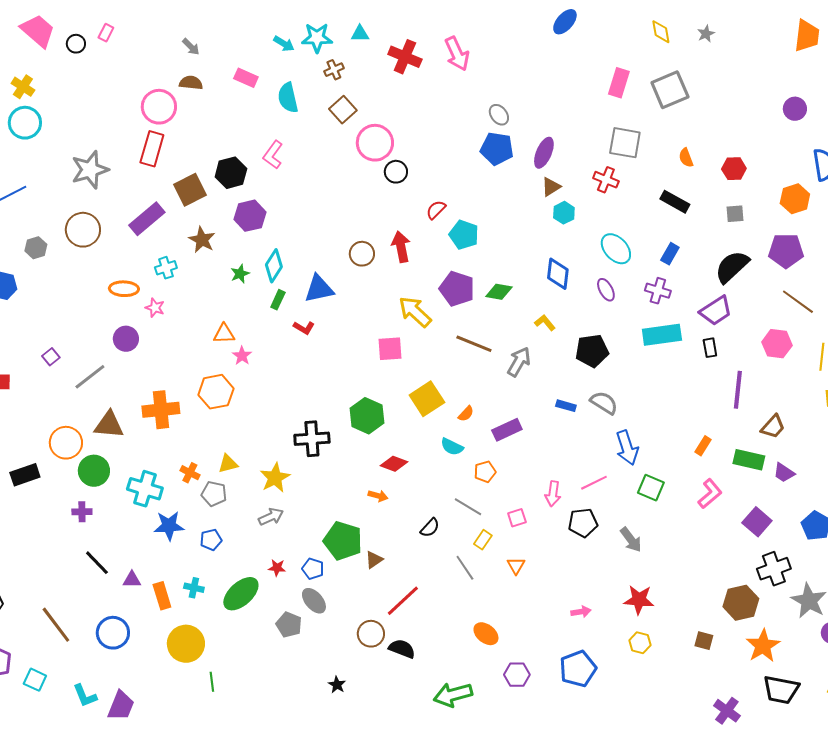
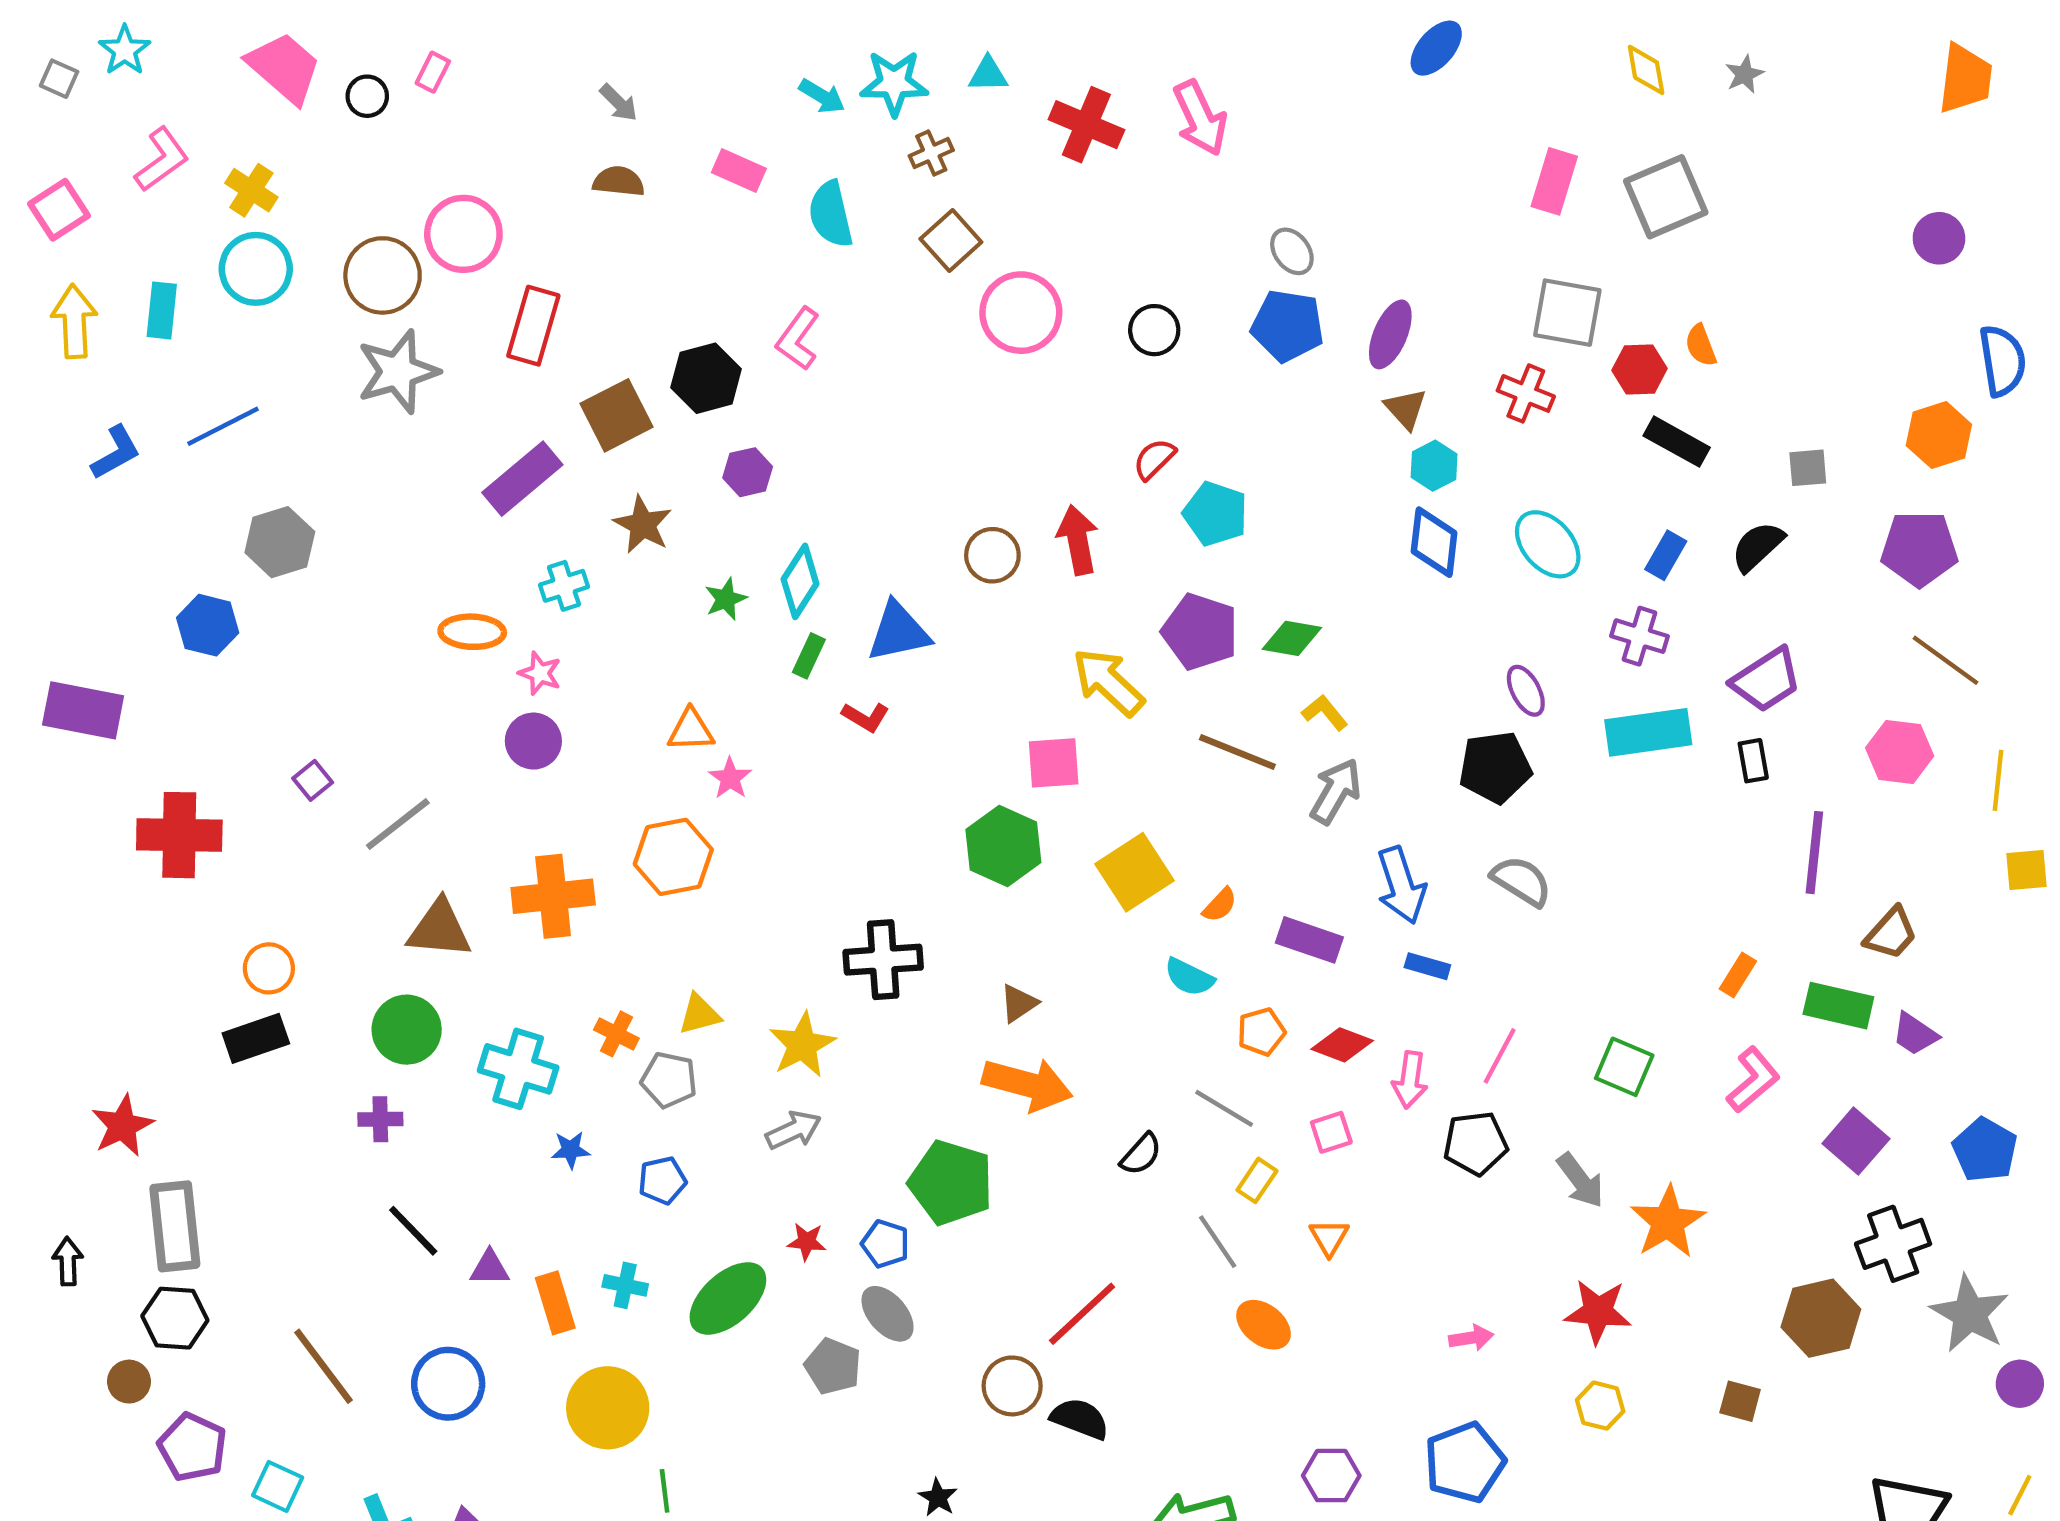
pink circle: (159, 107) -> (463, 234), moved
red hexagon: (734, 169) -> (1640, 369), moved
black circle: (396, 172) -> (1154, 330), moved
brown triangle: (551, 187) -> (1406, 409), turned -40
purple hexagon: (250, 216) -> (748, 472), size x0.7
brown circle: (83, 230) -> (383, 275), moved
gray hexagon: (36, 248) -> (280, 542), size x1.4
black semicircle: (732, 267) -> (1758, 546), moved, size x0.7
blue diamond: (558, 274) -> (1434, 542), moved
purple ellipse: (606, 290) -> (1526, 691), moved
yellow L-shape: (545, 323) -> (1325, 713), moved
purple circle: (126, 339) -> (533, 741), moved
blue rectangle: (566, 406) -> (1427, 966), moved
green hexagon: (367, 416) -> (1003, 846), moved
purple rectangle: (507, 430) -> (1309, 940), turned 44
orange circle: (66, 443) -> (269, 968), moved, size x0.7
blue arrow: (627, 448) -> (1401, 885), moved
red diamond: (394, 464) -> (1342, 1045), moved
pink line: (594, 483) -> (1500, 1056), turned -36
orange arrow: (378, 496) -> (1027, 1084), size x2.0
blue star: (169, 526) -> (571, 1150), size x0.6
brown triangle: (374, 560) -> (1019, 1003), moved
orange ellipse: (486, 634) -> (1264, 1325), moved
orange star: (763, 646) -> (1668, 1222), moved

